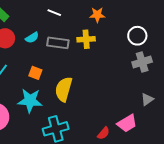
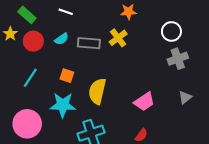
white line: (54, 13) -> (66, 12), moved
yellow cross: (86, 39) -> (118, 38), turned -30
pink trapezoid: (127, 123) -> (144, 102), moved

